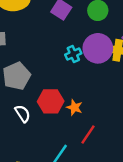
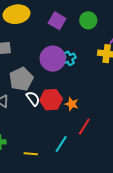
purple circle: (98, 48) -> (53, 59), moved
white semicircle: (23, 114) -> (33, 99), moved

